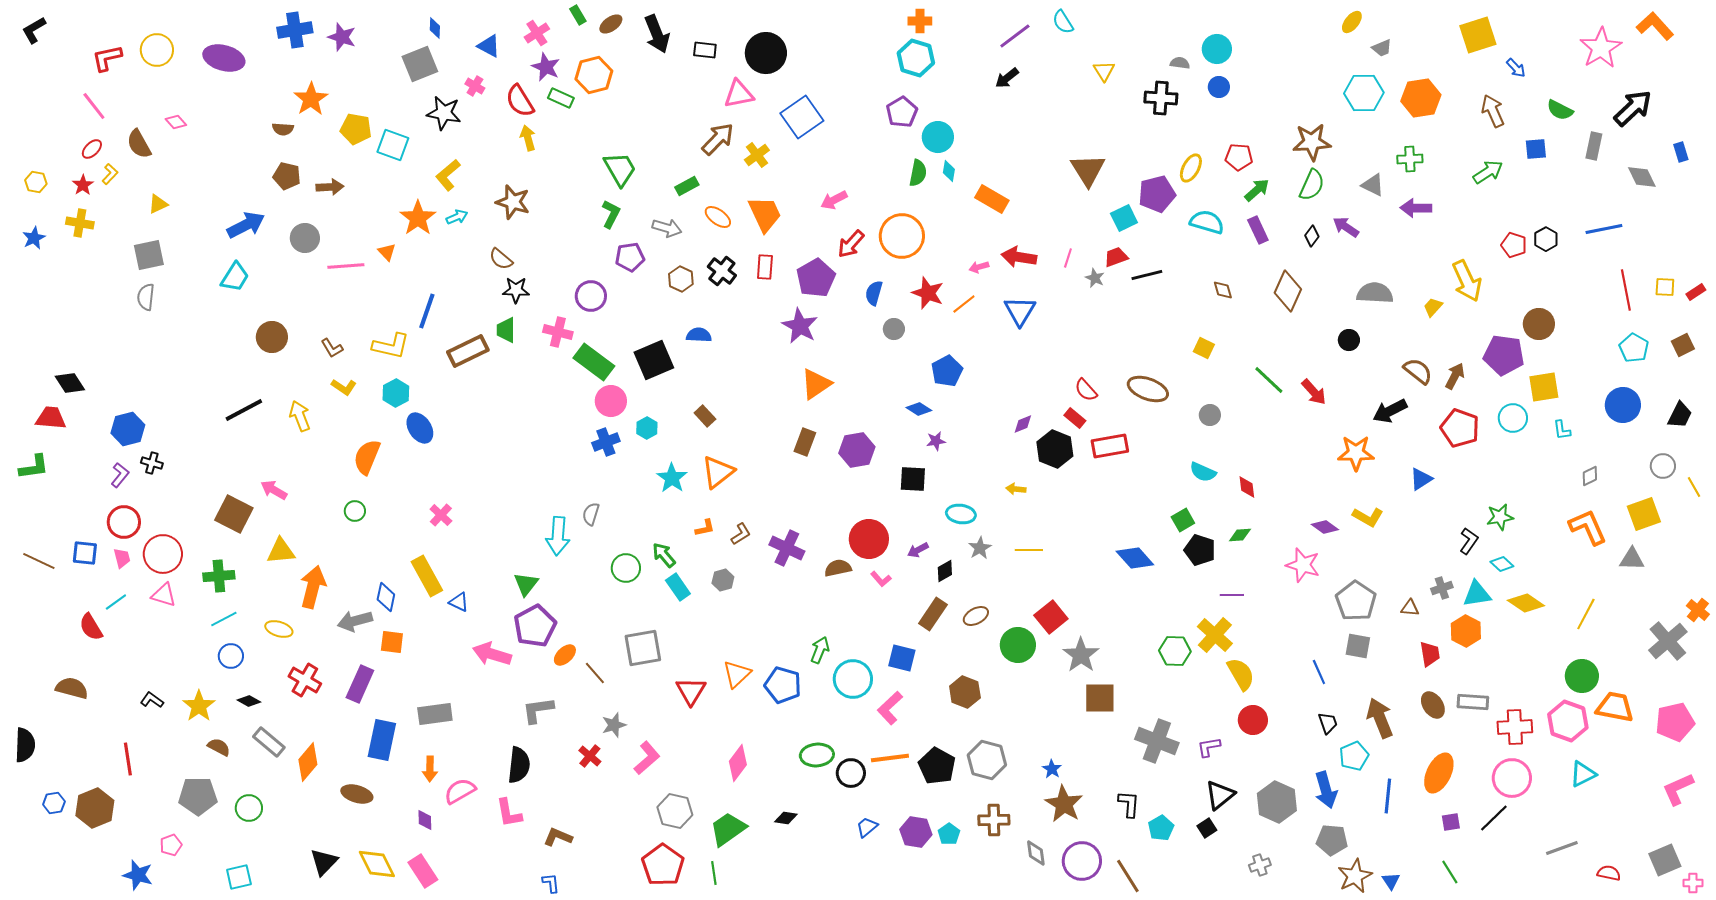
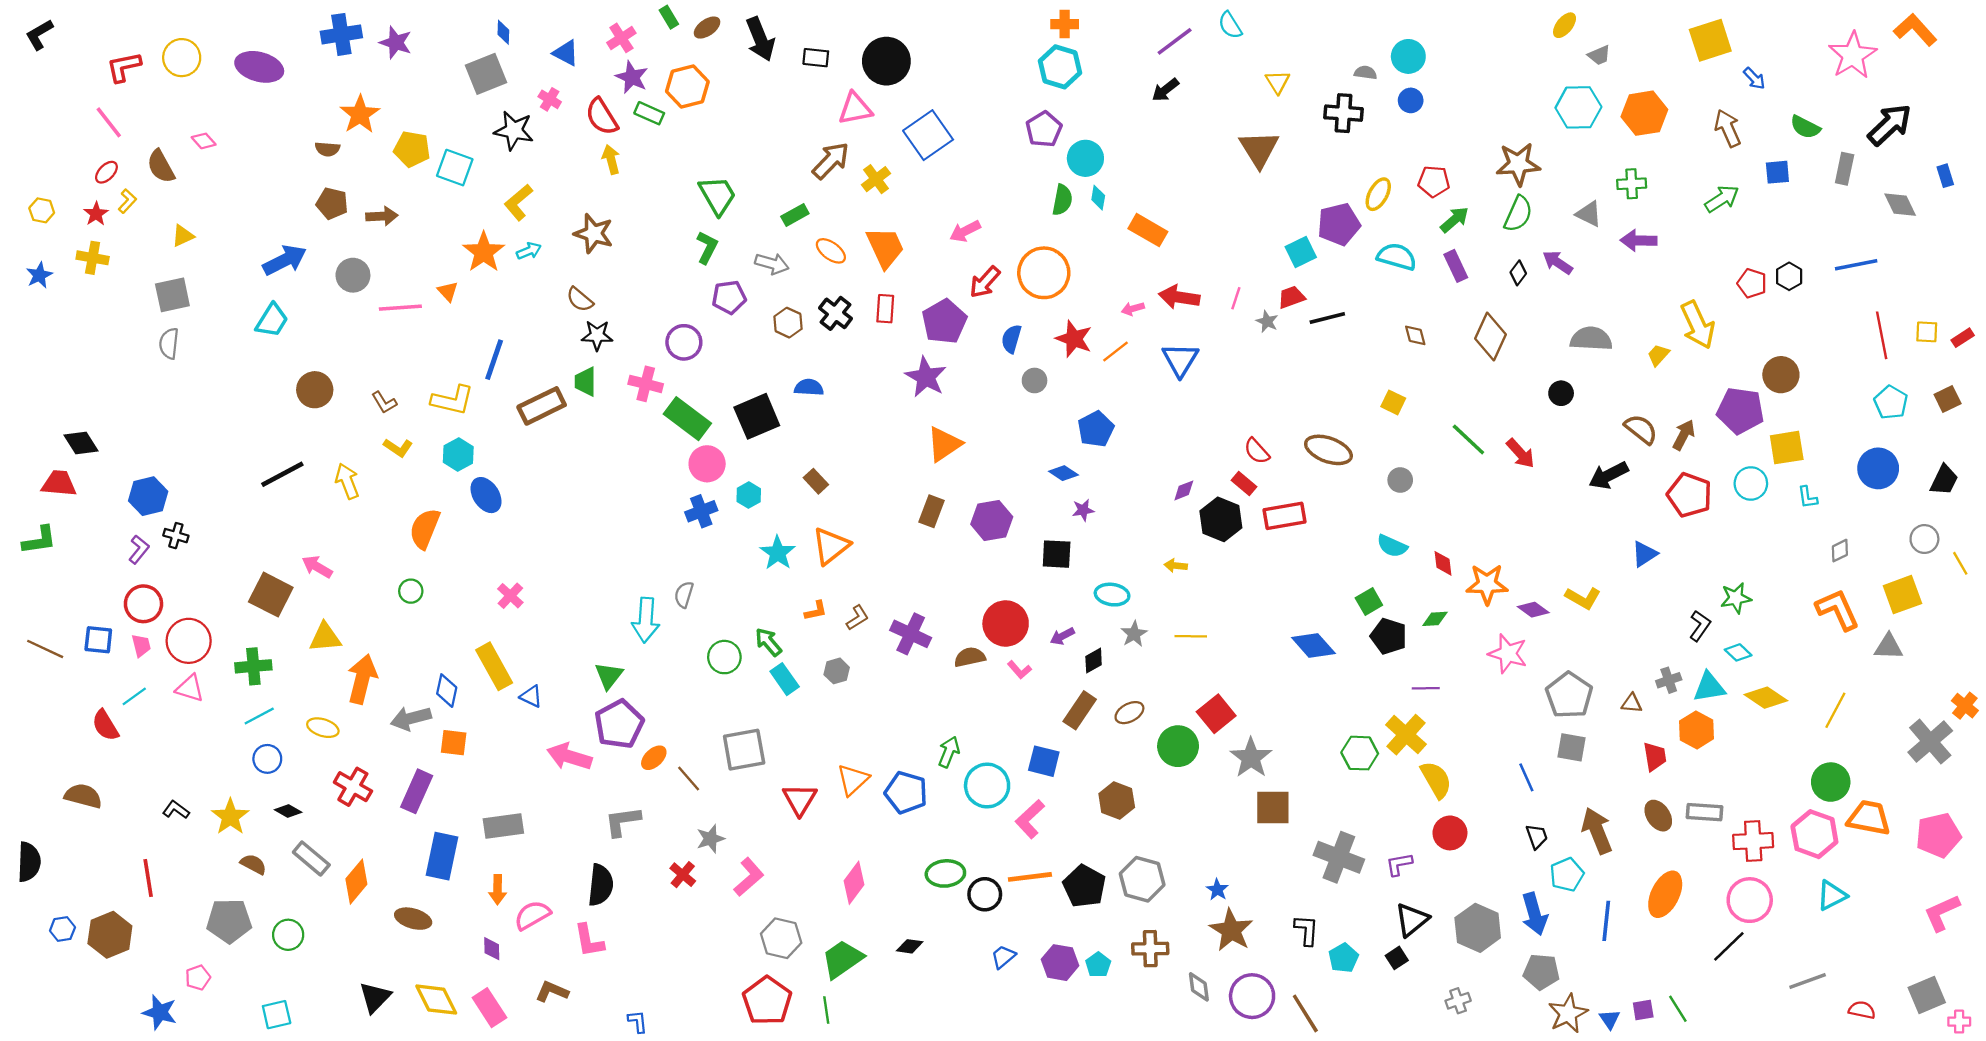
brown triangle: (1088, 170) -> (1259, 149), moved
orange star: (1356, 453) -> (1487, 584), moved
purple square: (1451, 822) -> (1643, 1010), moved
brown L-shape: (558, 837) -> (552, 991), moved

